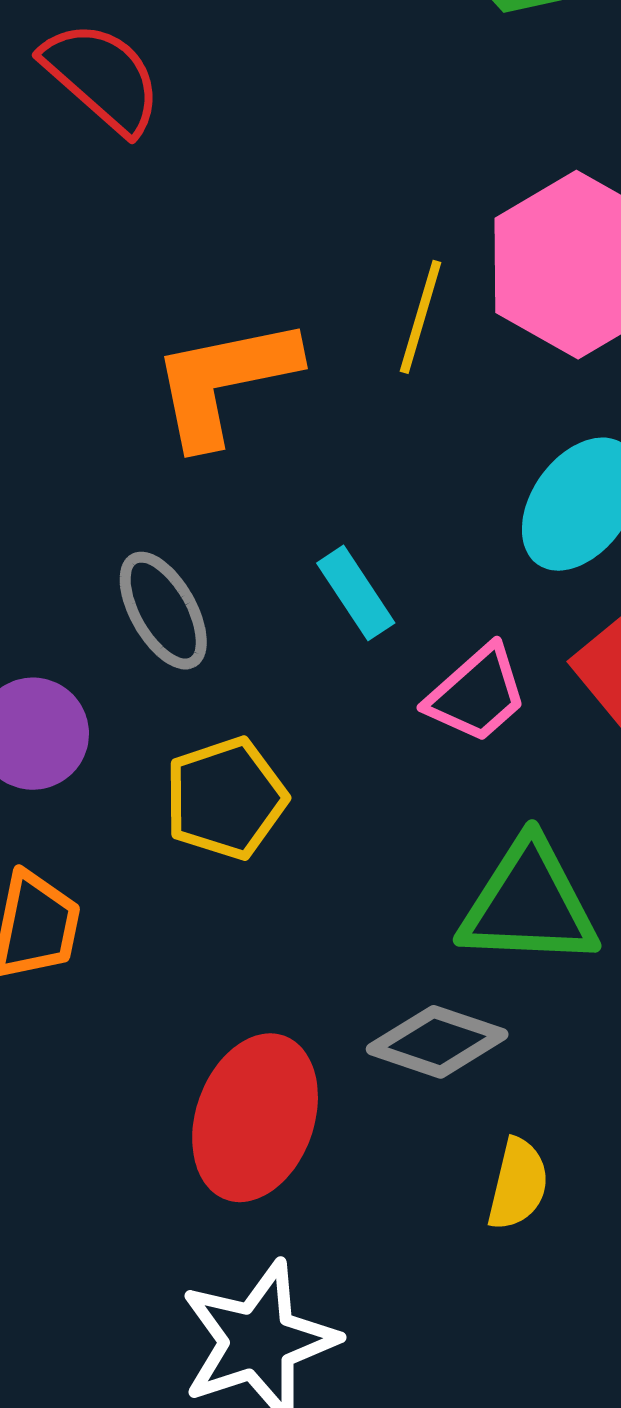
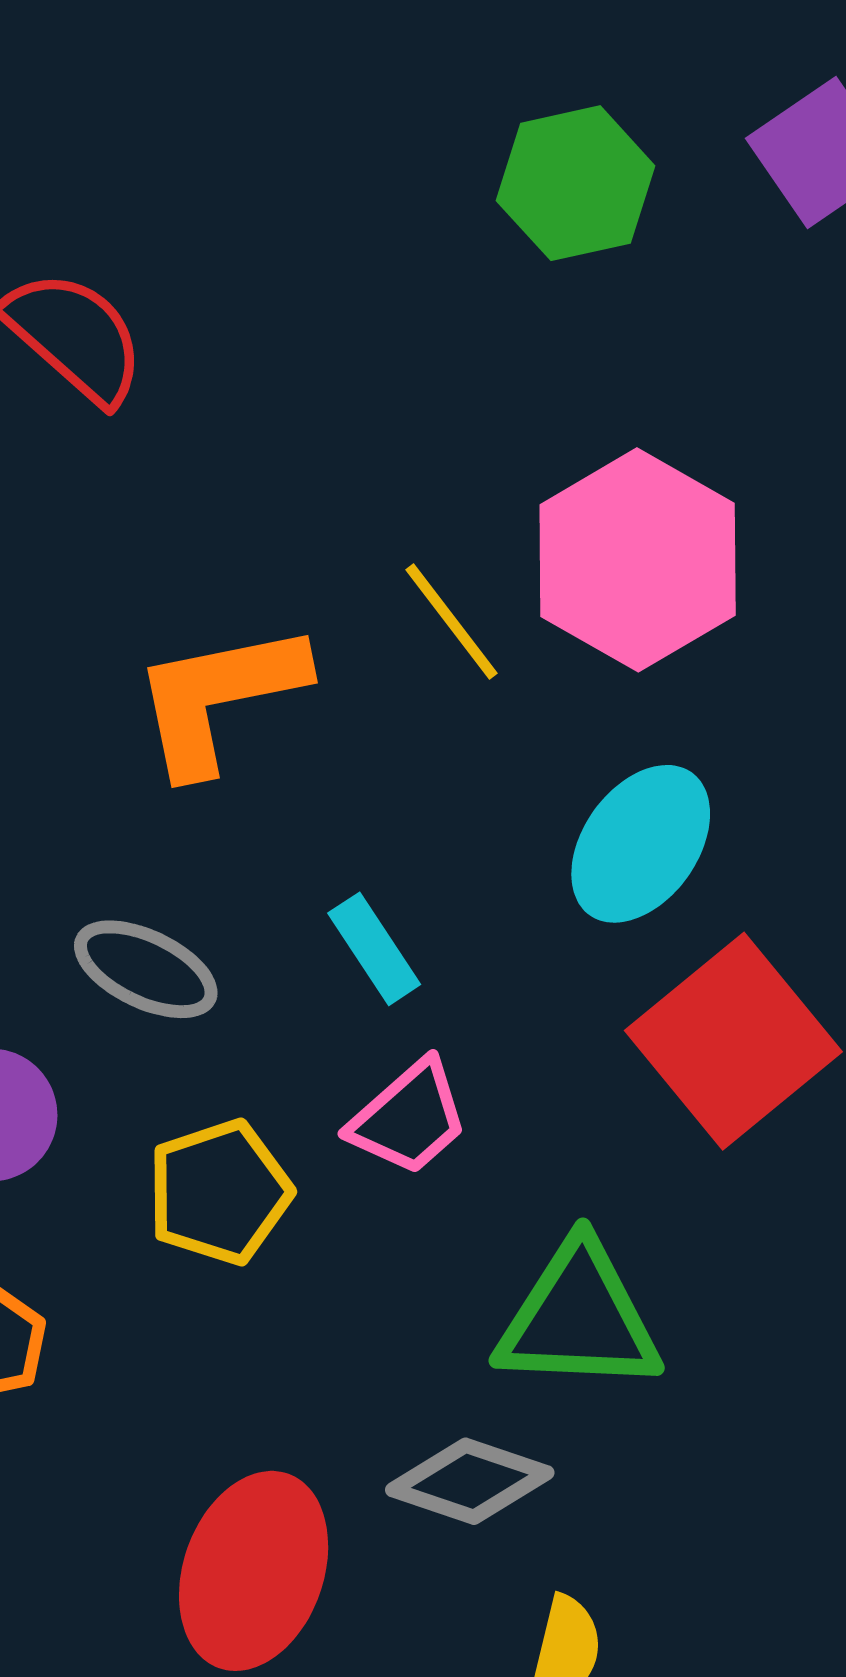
yellow line: (421, 317) -> (452, 622), turned -54
gray ellipse: (163, 611) -> (146, 969), turned -35
pink trapezoid: (477, 694) -> (409, 1118), moved

